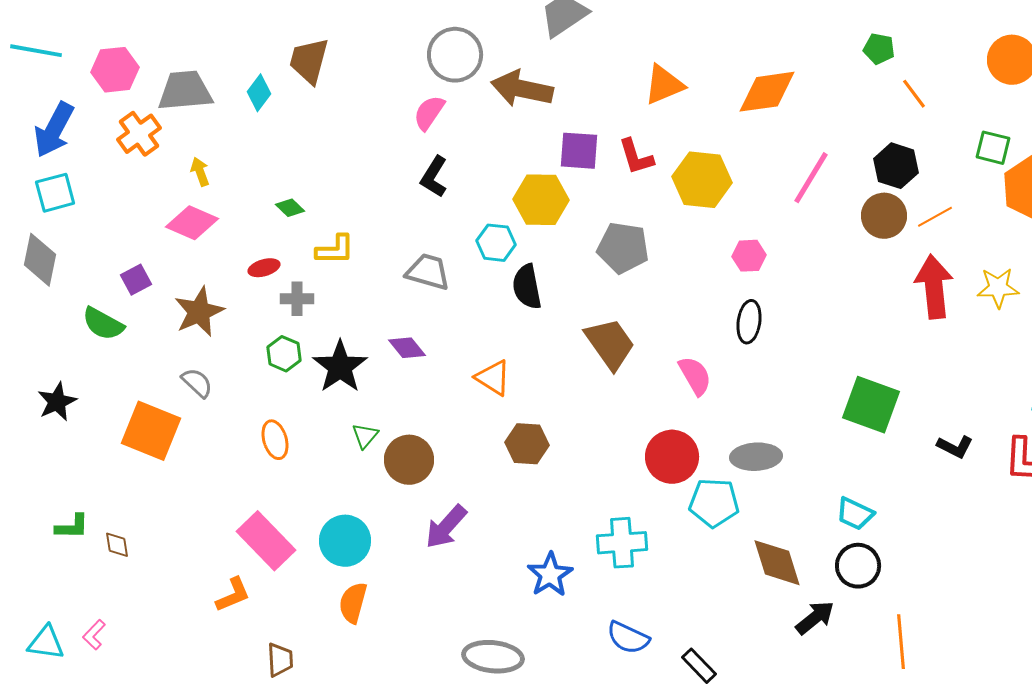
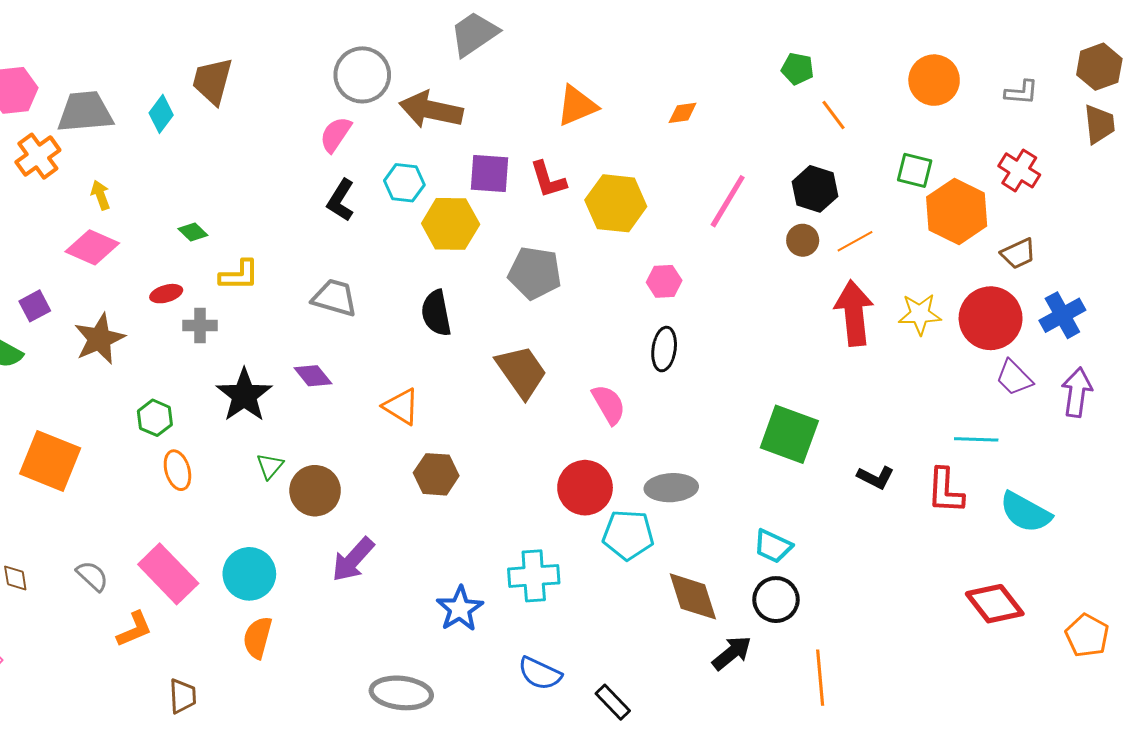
orange diamond: (767, 92) -> (683, 113), size x0.5
brown circle: (884, 216) -> (803, 240), size x0.7
cyan hexagon: (496, 243) -> (404, 183), moved
green hexagon: (284, 354) -> (155, 418), moved
gray semicircle: (197, 383) -> (92, 576), moved

